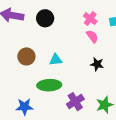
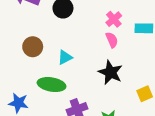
cyan triangle: (56, 60) -> (65, 57), turned -32
black star: (97, 64) -> (111, 72), size x1.5

